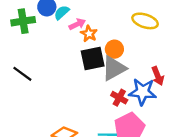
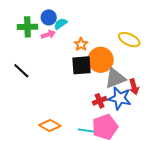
pink arrow: (77, 24) -> (48, 34), moved
orange circle: (114, 49) -> (101, 60), size x1.6
gray triangle: (114, 68) -> (115, 78), moved
red cross: (119, 98) -> (100, 101), turned 32

